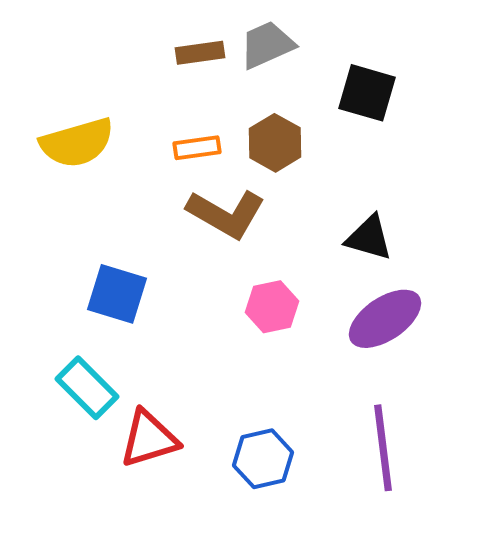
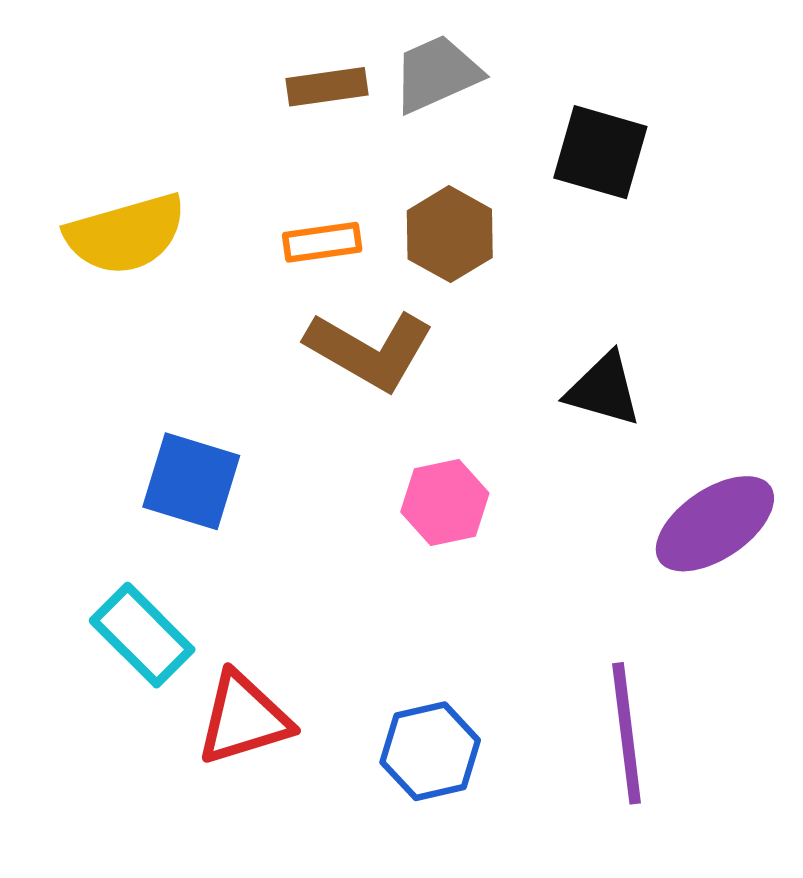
purple ellipse: (385, 319) -> (715, 524), moved

